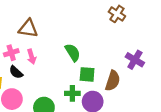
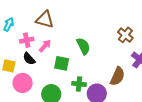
brown cross: (117, 14) -> (125, 35), moved
pink arrow: (32, 57) -> (45, 46), turned -128
green square: (87, 74) -> (62, 63), moved

